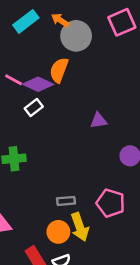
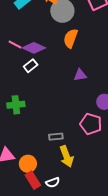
orange semicircle: (59, 70) -> (71, 38), moved
pink pentagon: (111, 203) -> (91, 124), moved
orange circle: (58, 232) -> (28, 164), moved

